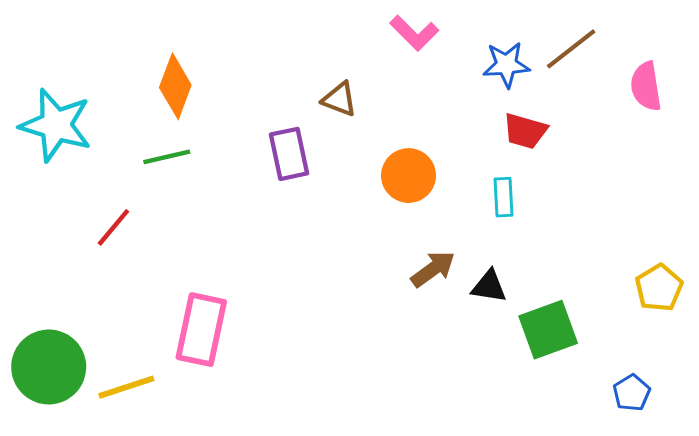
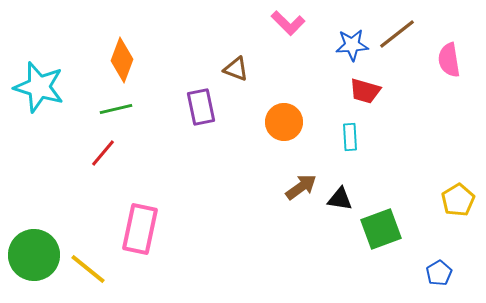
red line: (113, 227) -> (103, 153), moved
yellow line: (126, 387) -> (88, 269), turned 57

